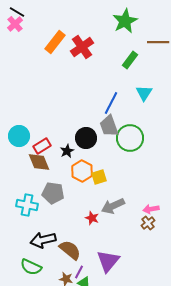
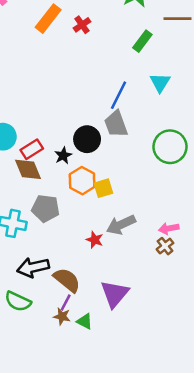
red cross: (82, 47) -> (82, 25), size x0.6
green circle: (130, 138) -> (170, 147), moved
purple line: (79, 272) -> (66, 303), moved

